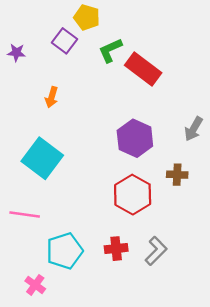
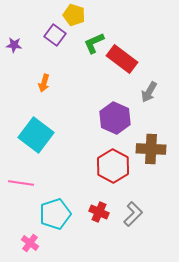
gray arrow: (194, 129) -> (149, 92), moved
brown cross: (177, 175) -> (151, 149), size x1.6
red cross: (116, 249) -> (99, 212), turned 30

